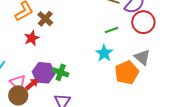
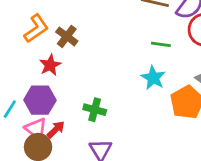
green line: (112, 30) -> (161, 44), turned 32
purple hexagon: (44, 73) -> (40, 100), moved

